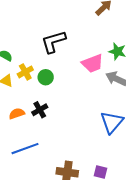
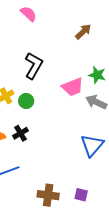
black L-shape: (53, 42) -> (34, 66), turned 136

